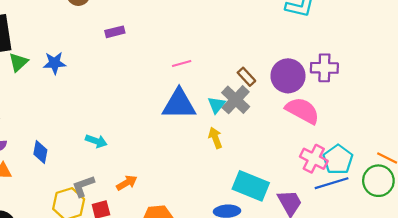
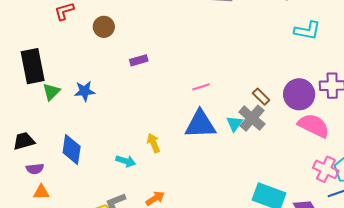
yellow arrow: (215, 138) -> (153, 143), moved
blue diamond: (40, 152) -> (72, 149), moved, size x1.4

